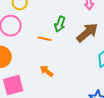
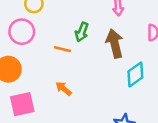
brown arrow: (87, 33) -> (115, 44), turned -65

